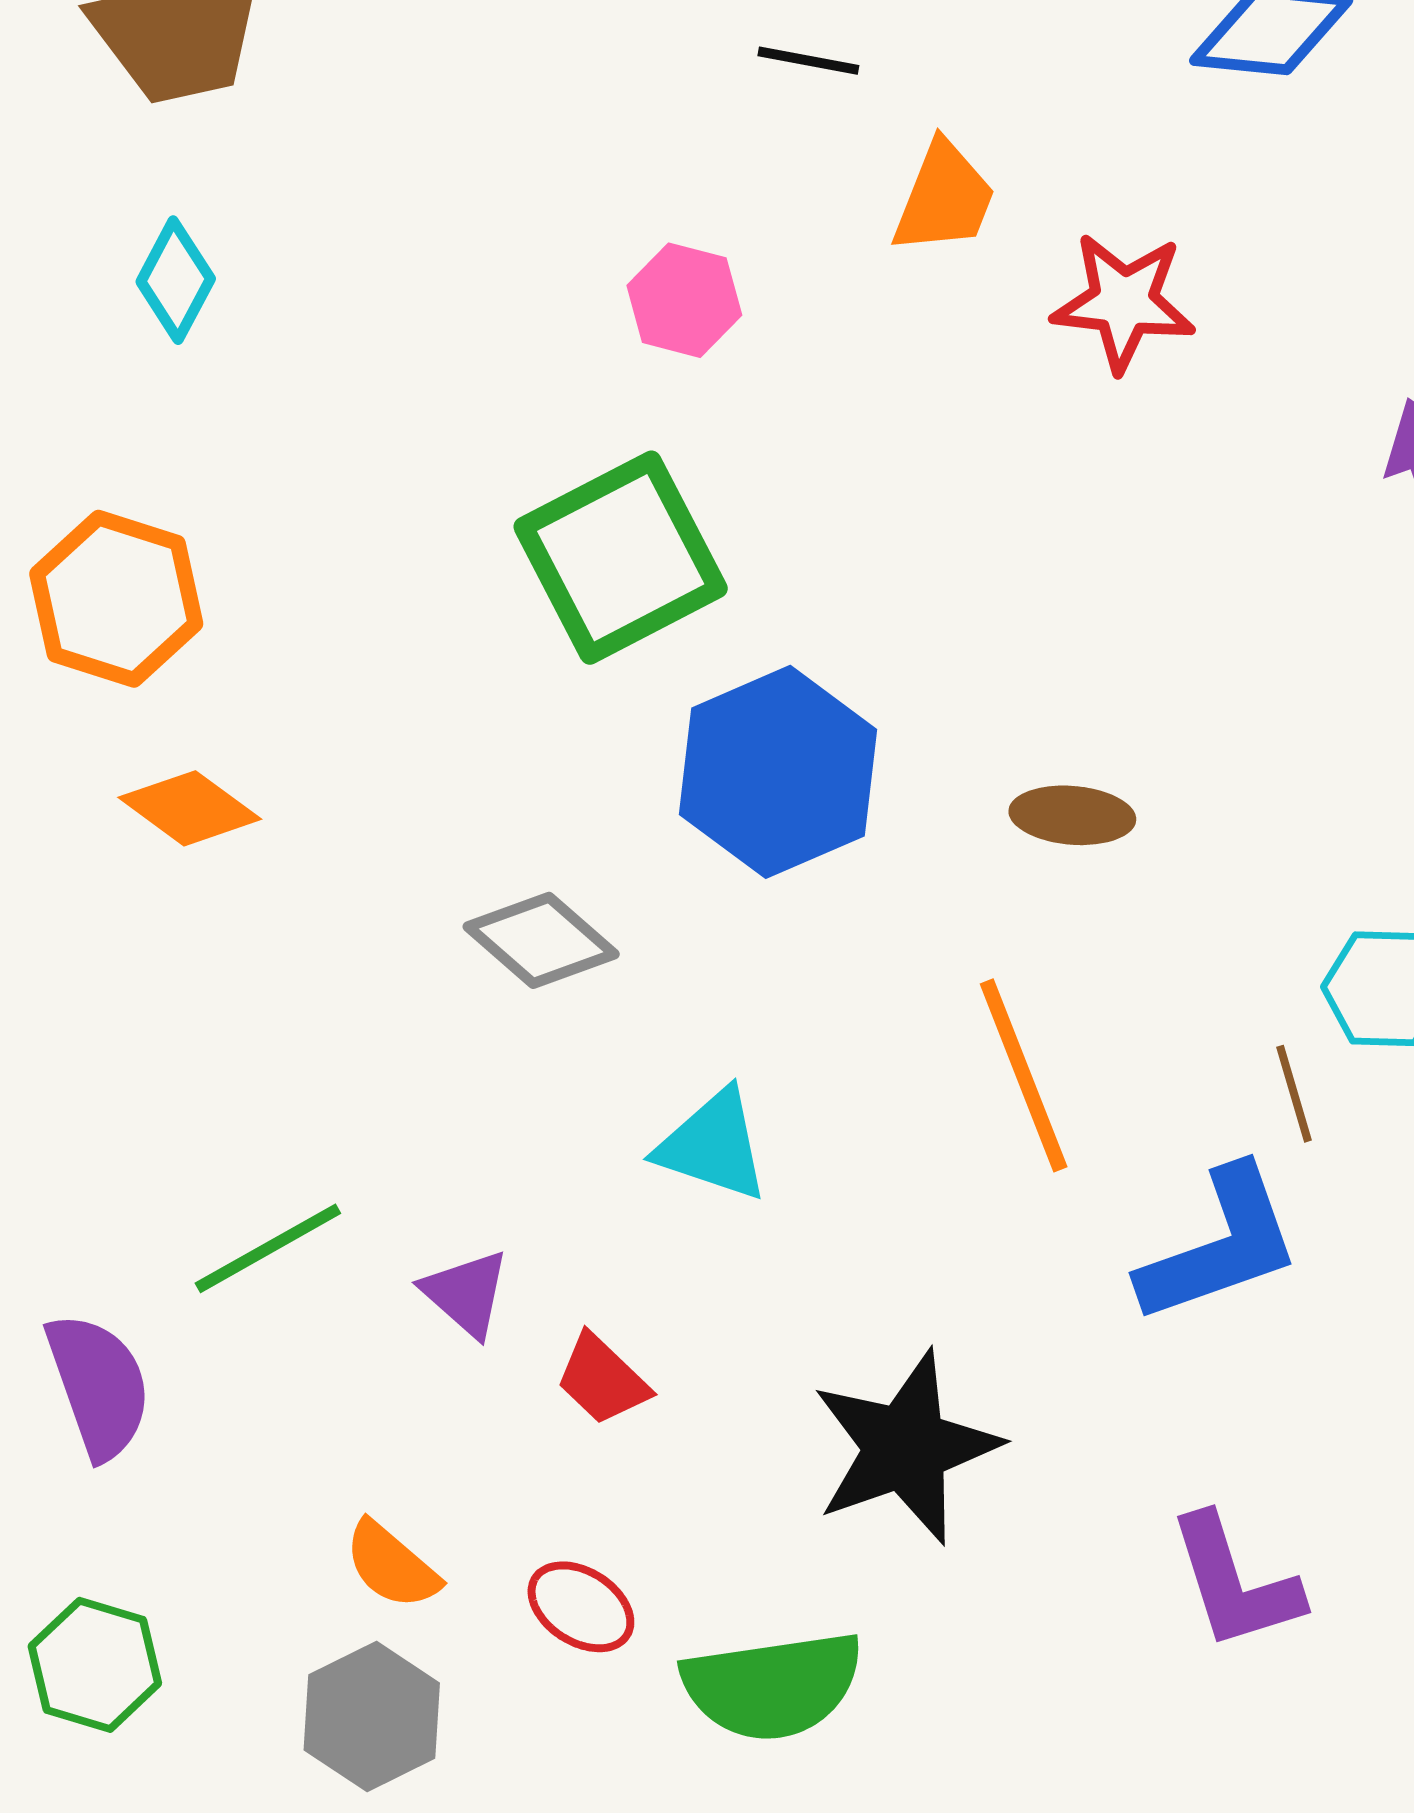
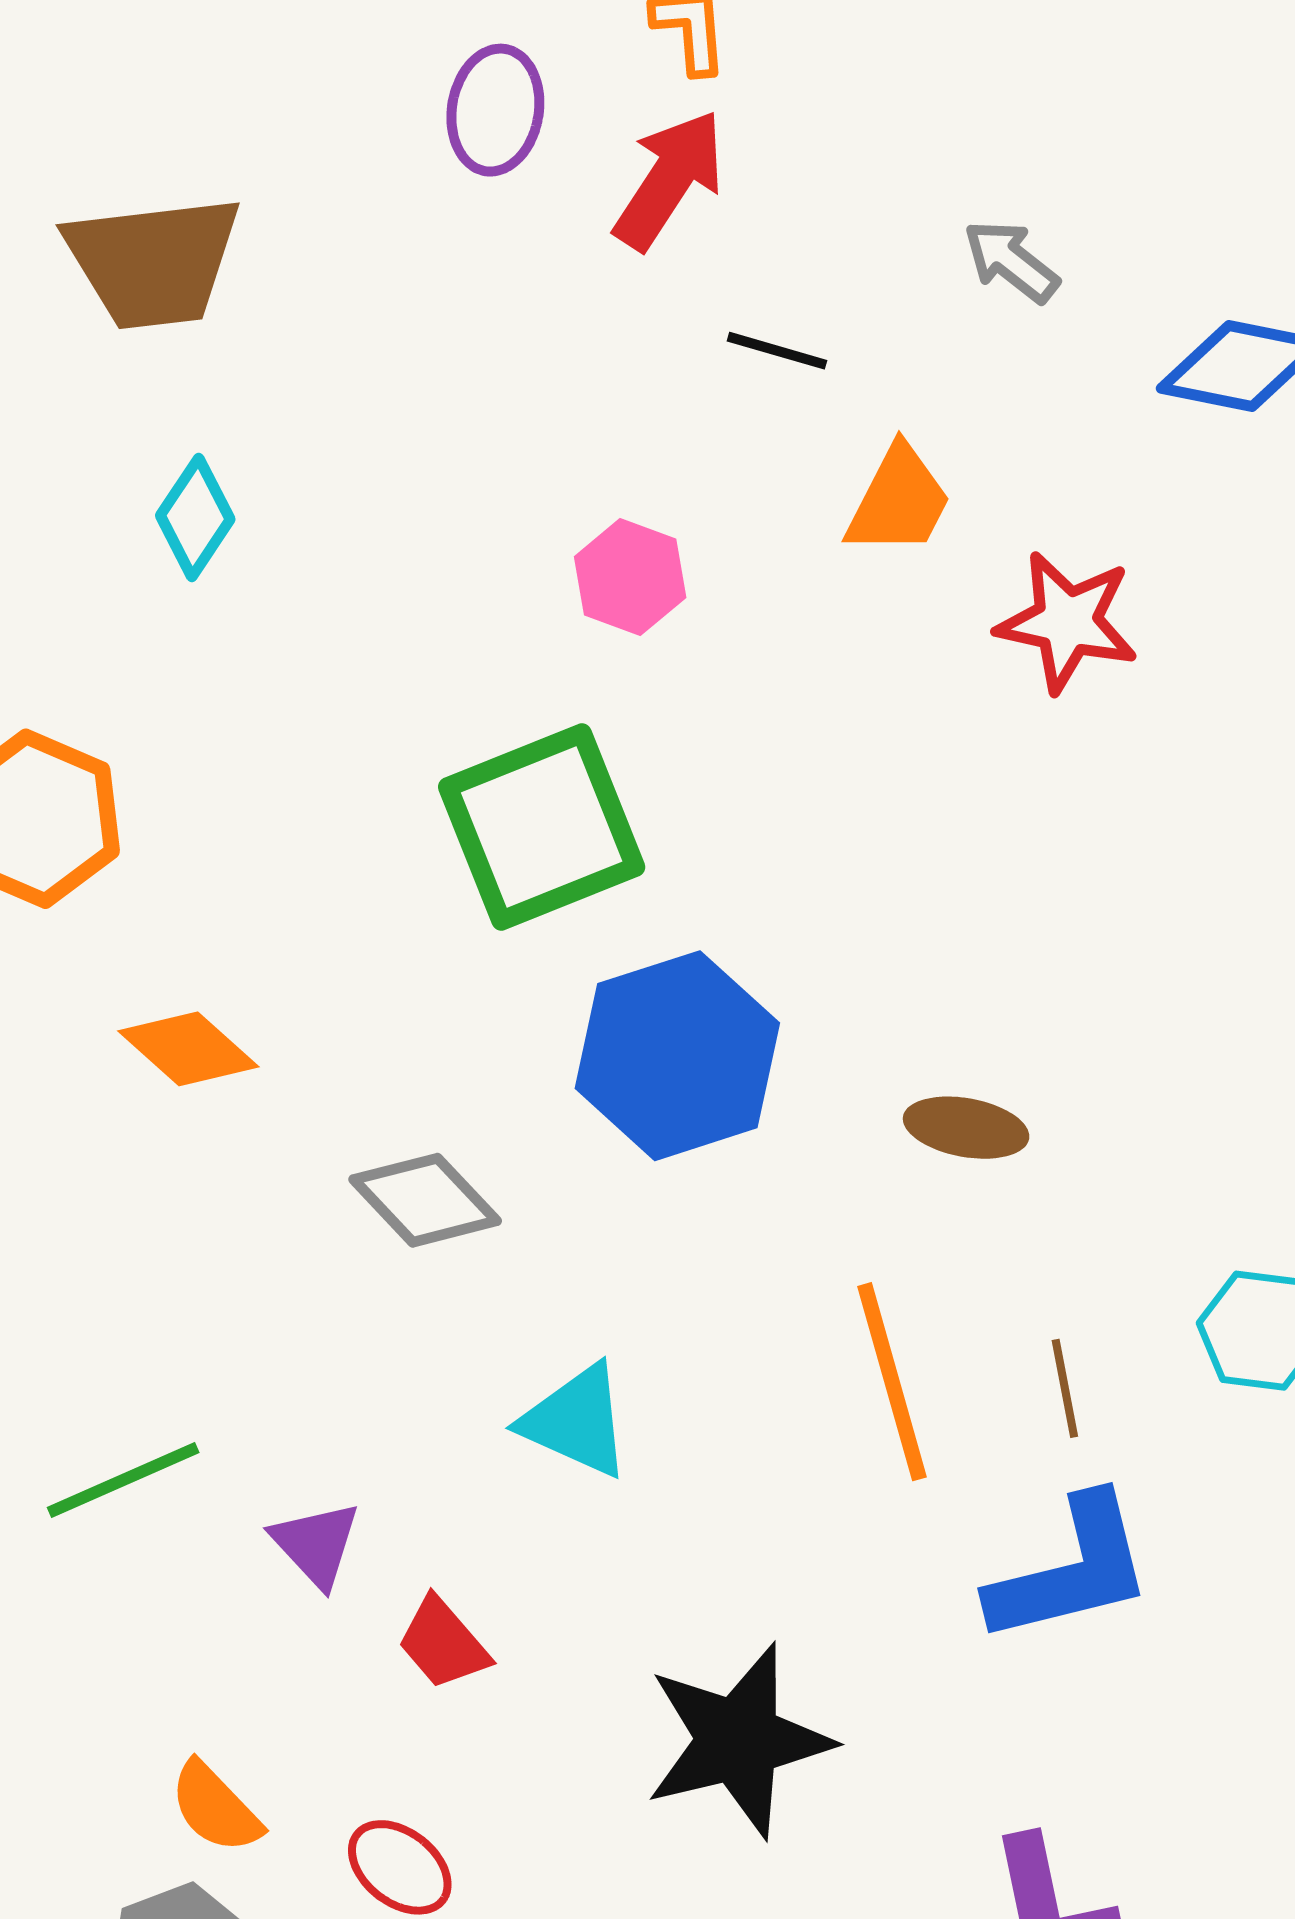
cyan diamond: (176, 280) -> (195, 517), moved
orange diamond: (190, 808) -> (188, 1049), moved
brown line: (1294, 1094) -> (1065, 1388), moved

